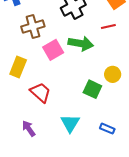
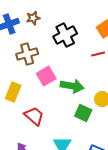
green arrow: (81, 44) -> (72, 86), moved

